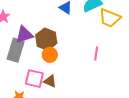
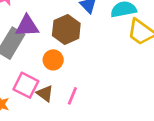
brown hexagon: (46, 39) -> (66, 29), moved
pink line: (96, 53) -> (72, 96), moved

